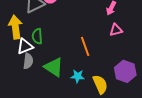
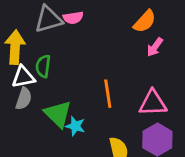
pink triangle: (116, 30) -> (153, 103), moved, size x1.5
cyan star: (78, 76) -> (75, 126), moved

